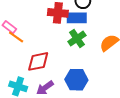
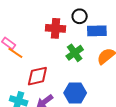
blue rectangle: (77, 18) -> (97, 31), moved

